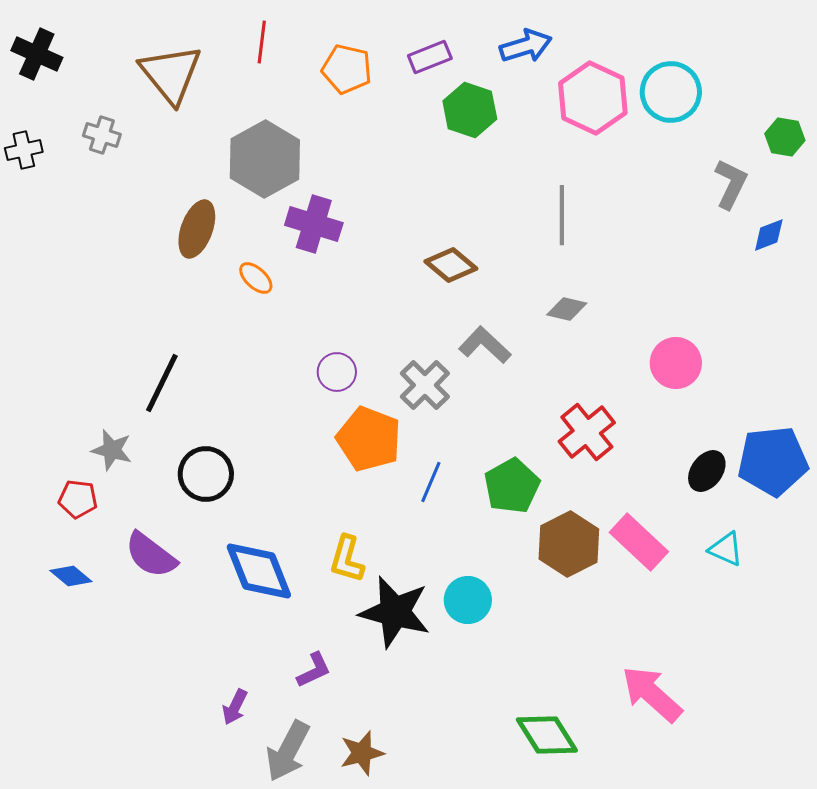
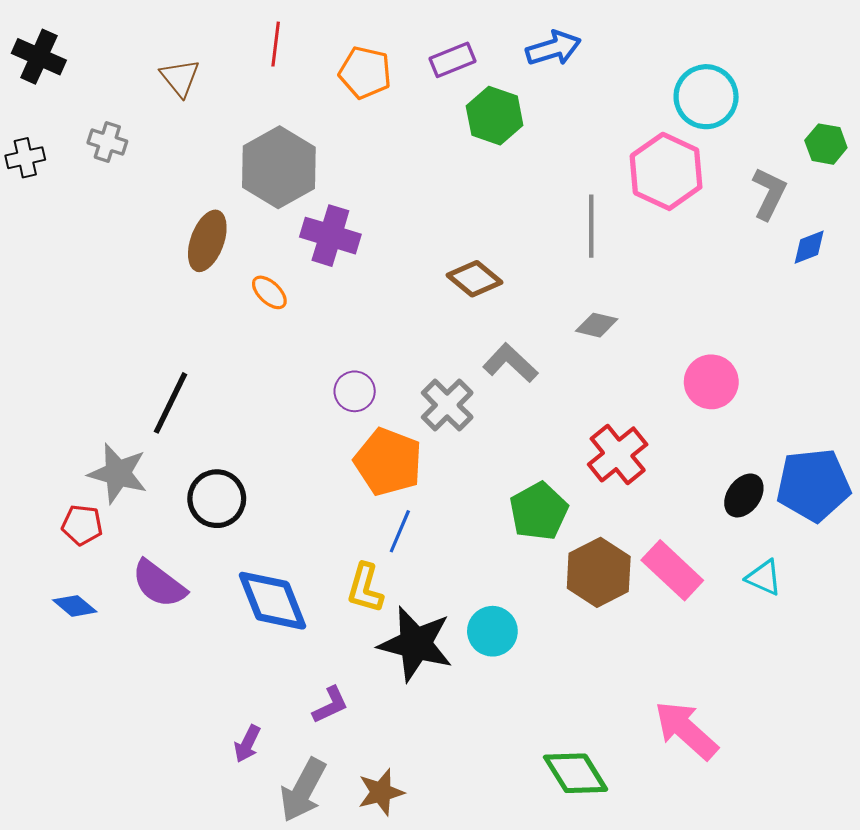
brown triangle: (171, 74) -> (180, 78), size x0.6
pink hexagon: (593, 98) -> (666, 171), moved
gray star: (112, 450) -> (118, 473), size x1.4
blue line: (431, 482) -> (400, 531), moved

